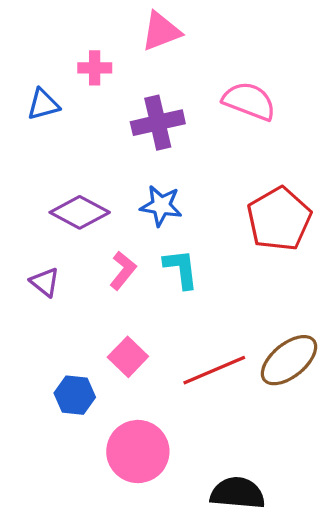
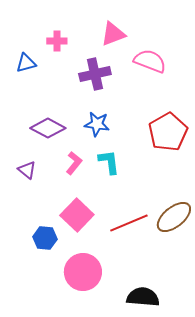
pink triangle: (161, 31) -> (113, 34), moved
pink square: (128, 357) -> (77, 215), size x1.4

